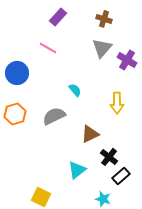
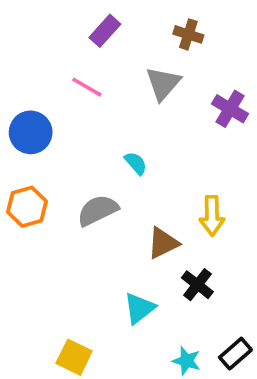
gray triangle: (102, 48) -> (163, 83), moved
yellow arrow: (117, 103) -> (212, 216), moved
black rectangle: (121, 176) -> (235, 354), moved

